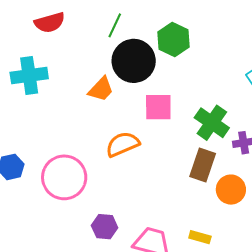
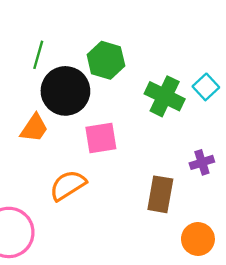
green cross: (212, 123) -> (165, 96), moved
orange circle: (231, 190) -> (198, 239), moved

